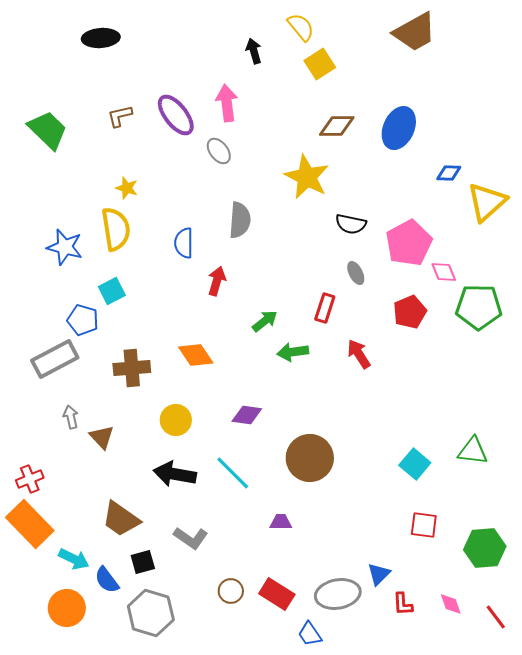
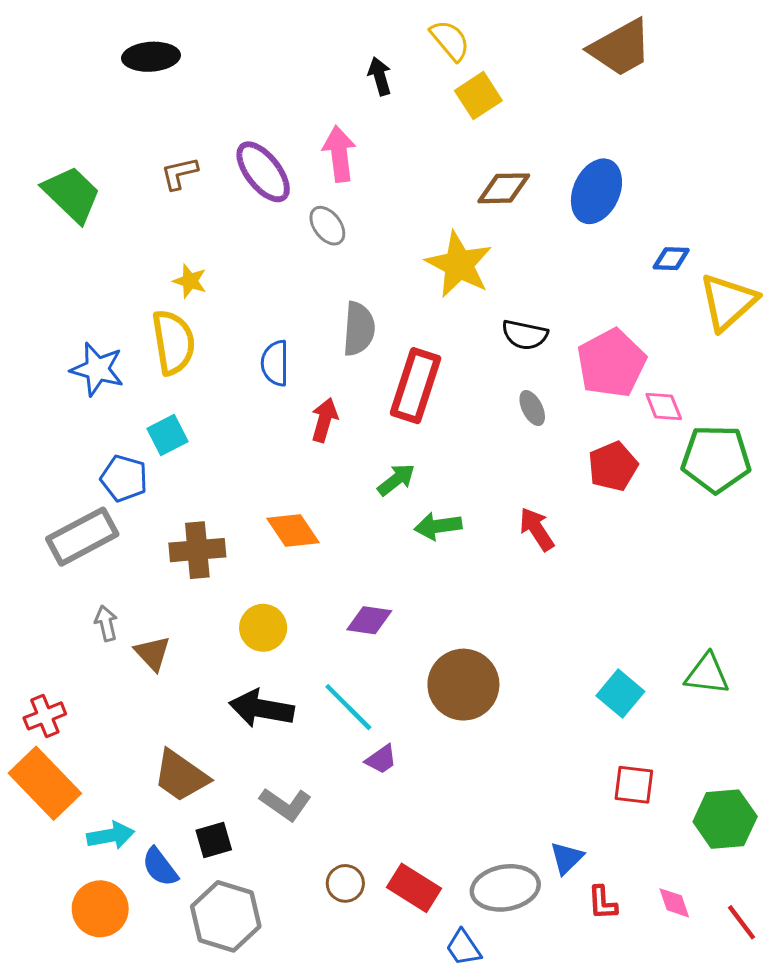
red rectangle: (325, 308) -> (416, 386), moved, size x1.6
purple trapezoid: (281, 522) -> (381, 759), moved, turned 145
cyan arrow: (74, 559) -> (111, 836), turned -36

